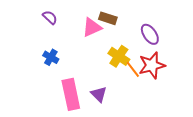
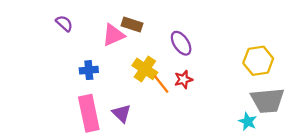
blue cross: (51, 57) -> (89, 70), moved, turned -35
red star: (152, 65) -> (183, 79), size x0.6

